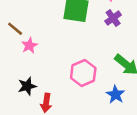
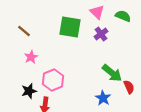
brown line: (15, 29) -> (24, 31), moved
pink hexagon: (83, 73) -> (53, 80), moved

